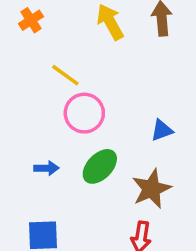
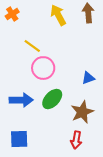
blue arrow: (46, 168) -> (21, 100), size x1.6

